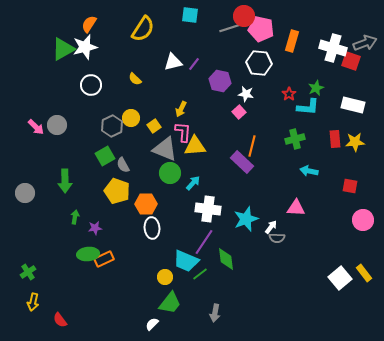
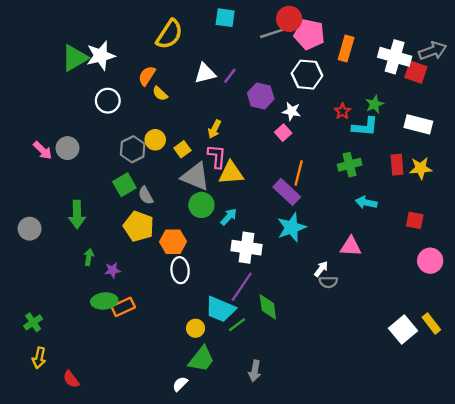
orange semicircle: (89, 24) -> (147, 76), moved
cyan star: (246, 219) -> (292, 227), moved

